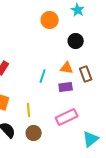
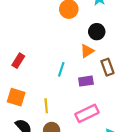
orange triangle: (67, 68) -> (87, 51), moved, turned -40

